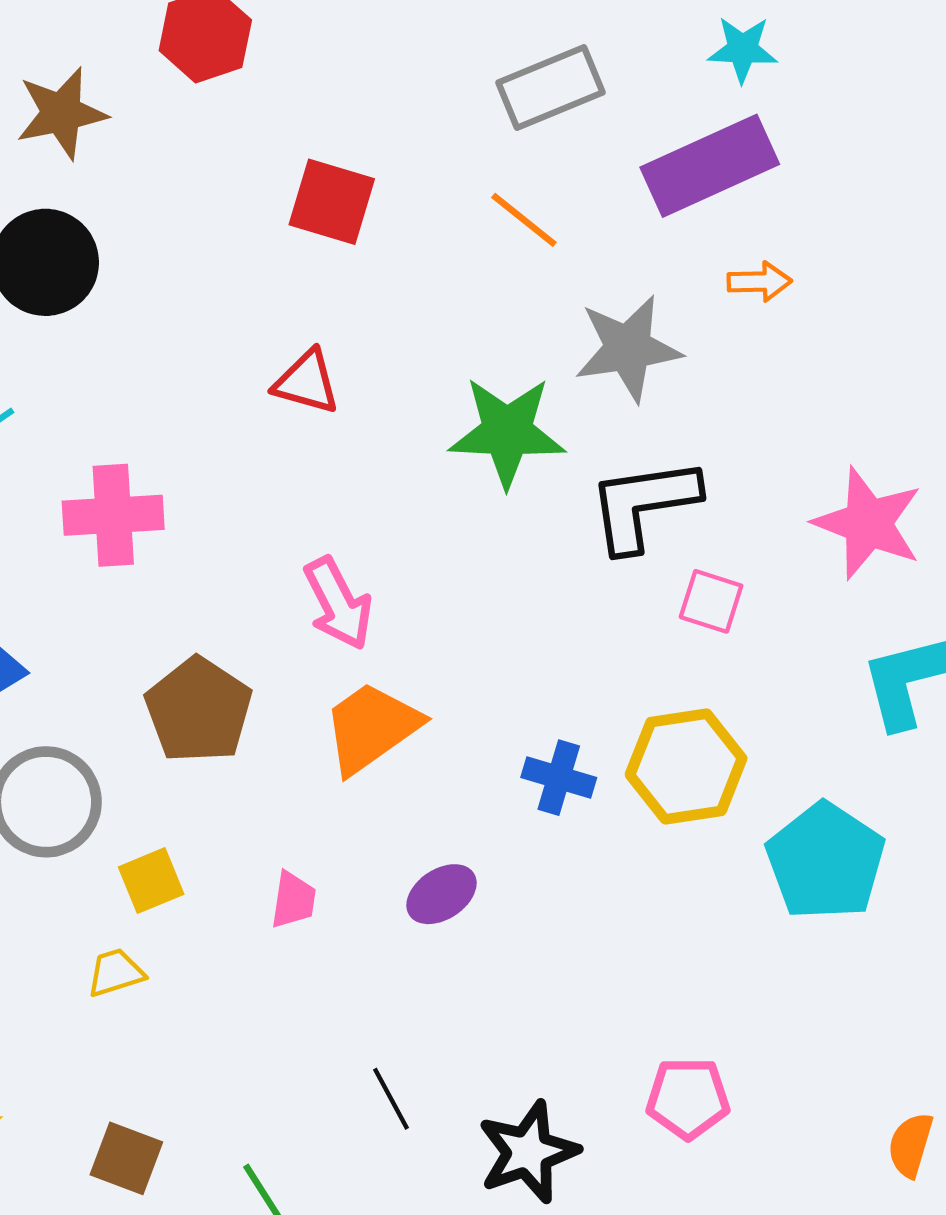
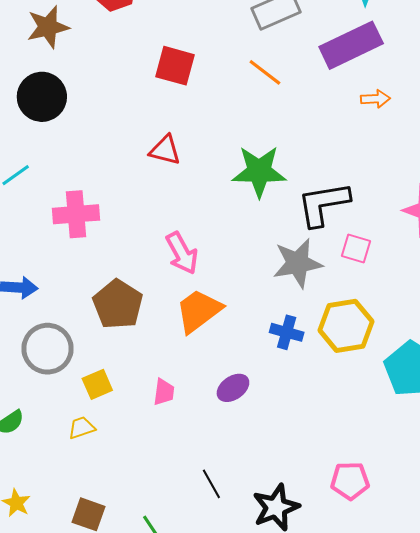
gray star: (628, 348) -> (298, 263), moved

